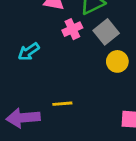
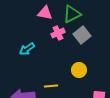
yellow circle: (117, 61) -> (79, 70), moved

